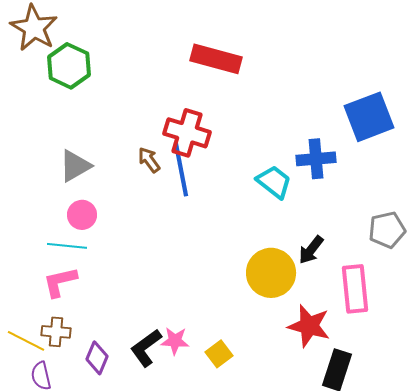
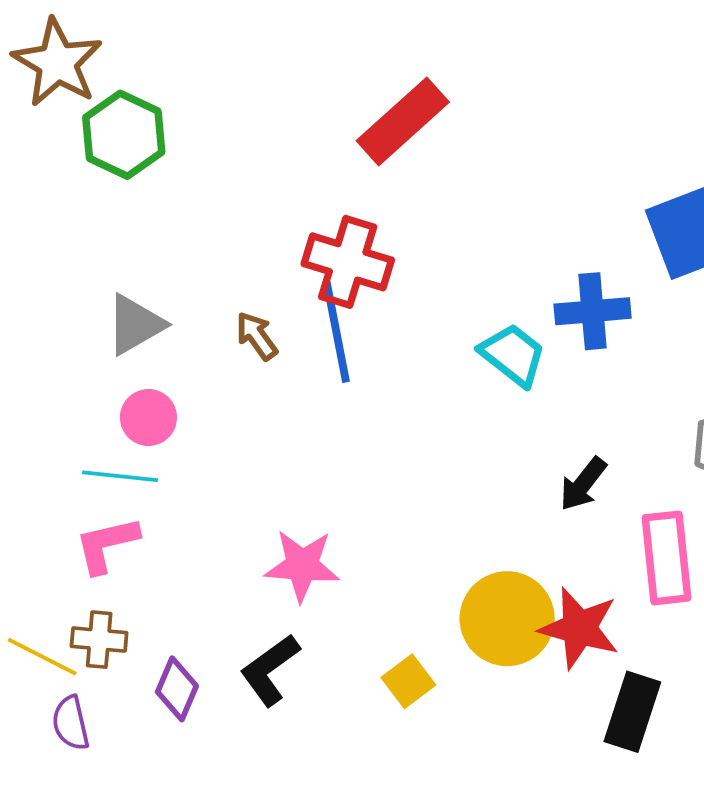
red rectangle: (216, 59) -> (403, 121), turned -57
brown arrow: (149, 160) -> (257, 336), moved
yellow circle: (271, 273) -> (507, 619), moved
pink star: (175, 341) -> (302, 566), moved, size x1.4

